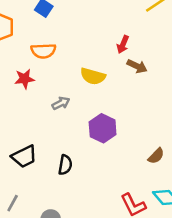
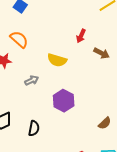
orange semicircle: (43, 51) -> (19, 39), turned -138
brown arrow: (137, 66) -> (102, 53), moved

